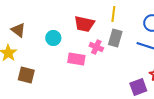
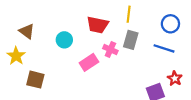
pink rectangle: (76, 59) -> (89, 62), turned -42

